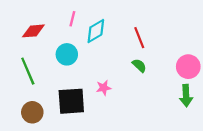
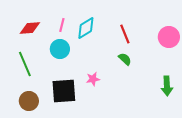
pink line: (72, 19) -> (62, 25), moved
pink circle: (188, 67) -> (169, 37), moved

